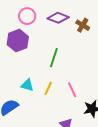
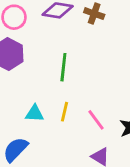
pink line: (72, 90) -> (96, 120), moved

